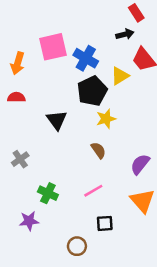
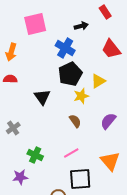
black arrow: (125, 34) -> (81, 26), moved
pink square: (53, 47) -> (35, 24), moved
yellow triangle: (120, 76) -> (98, 81), moved
purple semicircle: (140, 164) -> (108, 121), moved
black square: (105, 223) -> (80, 179), size x1.6

